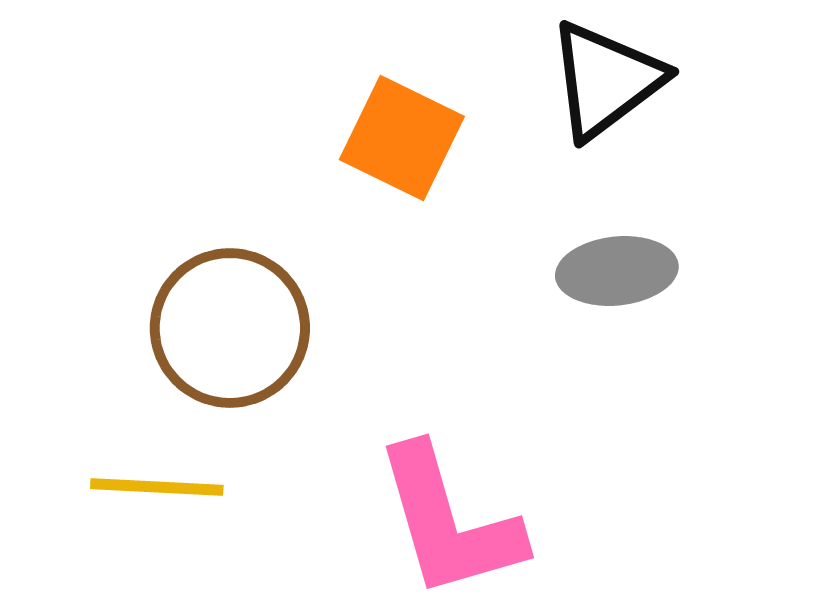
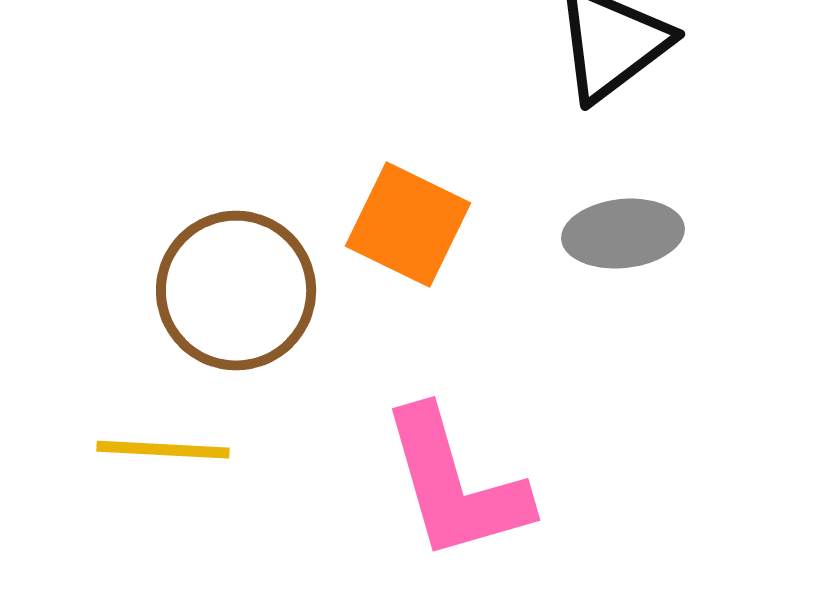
orange square: (402, 138) -> (408, 225), moved

